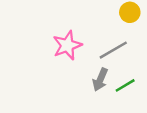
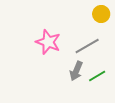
pink star: (67, 45) -> (48, 42), turned -30

